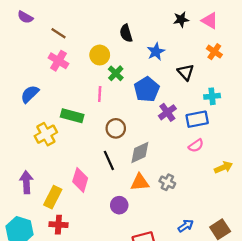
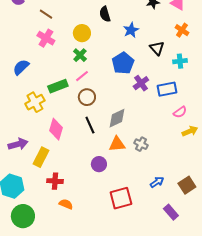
green cross: (116, 73) -> (80, 55), moved
pink line: (100, 94) -> (82, 76), moved, turned 48
cyan cross: (212, 96) -> (180, 61), moved
green rectangle: (72, 116) -> (58, 86), turned -36
brown circle: (116, 128) -> (87, 97), moved
pink semicircle: (196, 146) -> (180, 112), moved
pink diamond: (80, 180) -> (56, 129), moved
purple arrow: (26, 182) -> (18, 144), turned 78
red cross: (58, 225) -> (55, 181), moved

